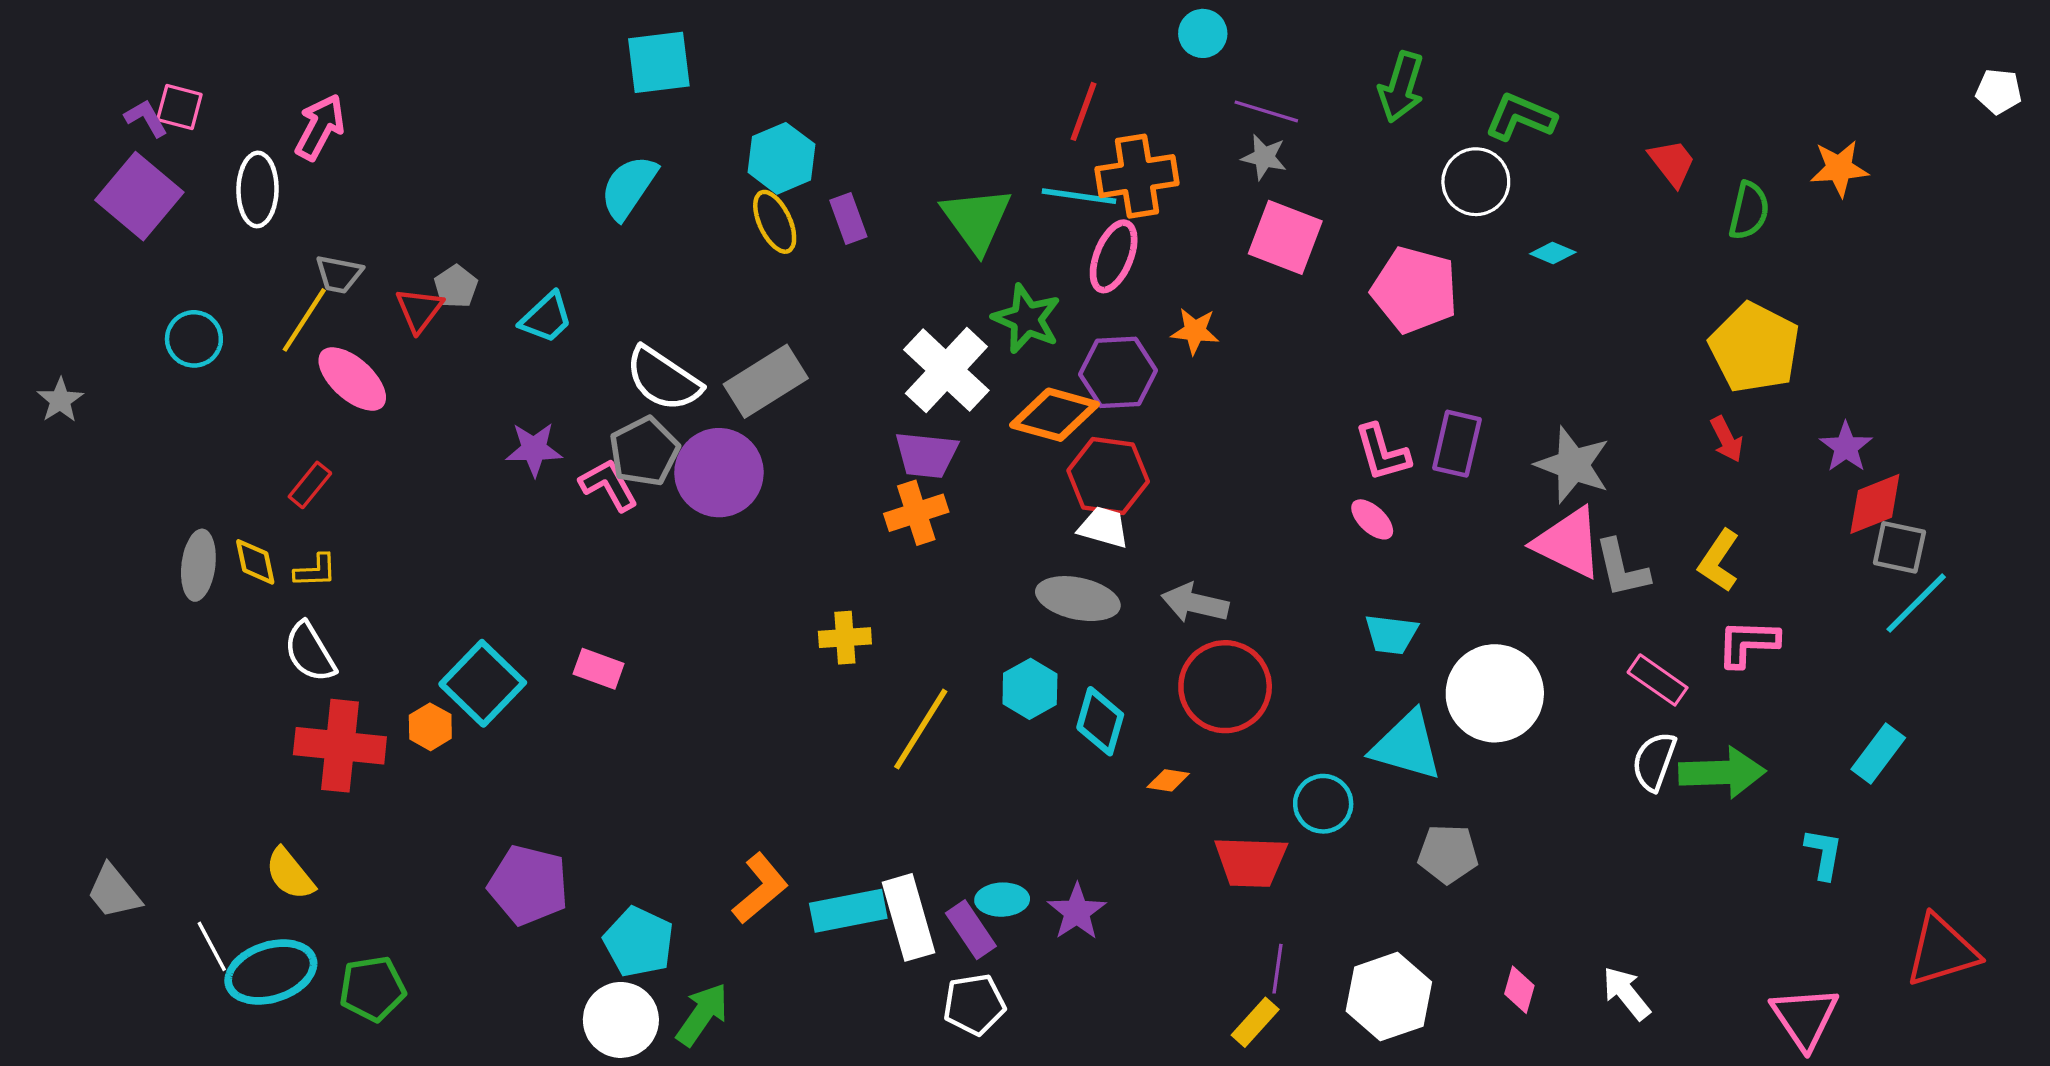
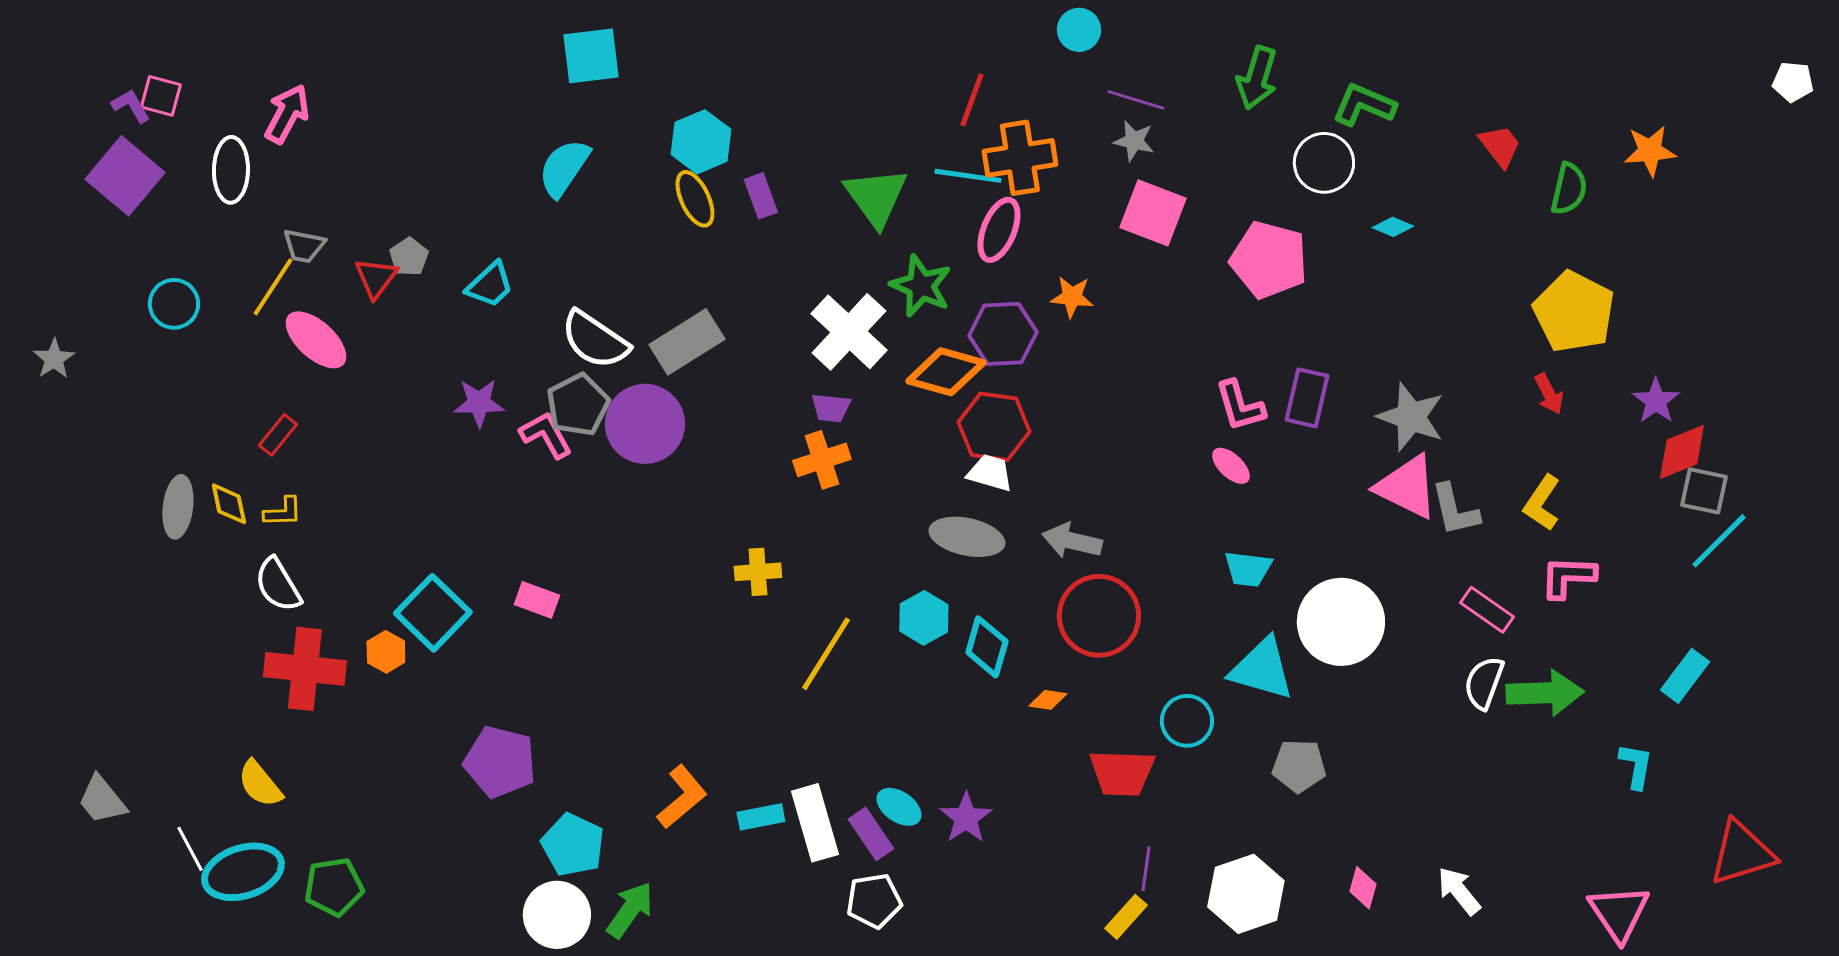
purple trapezoid: (926, 455) -> (831, 408), size x0.7
purple pentagon: (528, 885) -> (500, 762), moved
cyan ellipse: (1002, 900) -> (899, 807), turned 36
cyan rectangle: (848, 911) -> (761, 817), size x0.7

